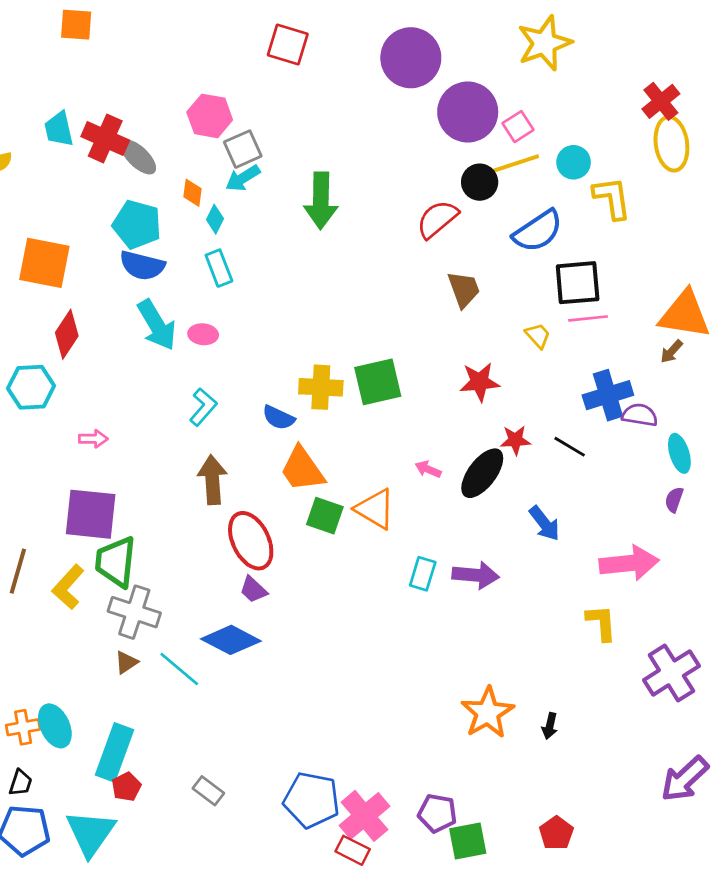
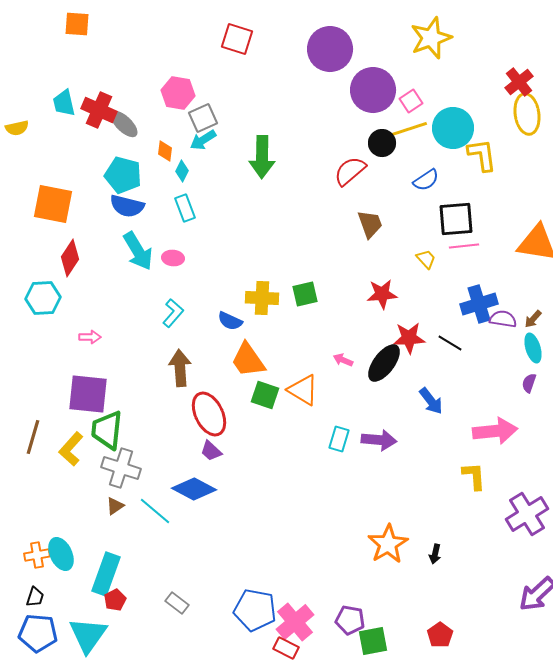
cyan circle: (574, 162) -> (453, 128), size x1.6
blue semicircle: (538, 231) -> (426, 180), size x0.7
brown arrow: (671, 351) -> (533, 319), moved
green square: (378, 382) -> (305, 294), size x0.7
red star: (515, 440) -> (409, 338), size x1.4

